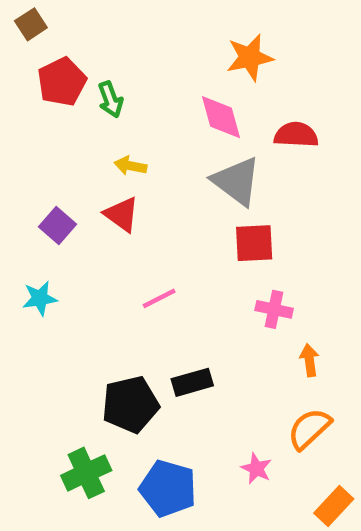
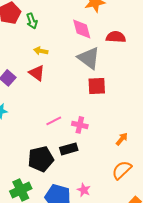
pink line: (159, 298) -> (54, 121), moved
pink cross: (274, 309) -> (80, 125), moved
orange arrow: (309, 360) -> (122, 139), turned 48
pink star: (256, 469) -> (84, 190), moved

